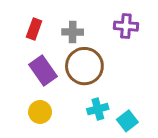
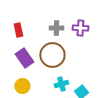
red rectangle: (34, 29) -> (18, 30), turned -32
gray cross: (73, 32) -> (56, 28), moved

